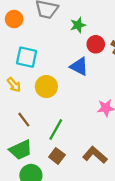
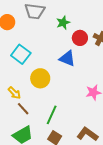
cyan square: (27, 57) -> (21, 54), turned 30
yellow arrow: (14, 85) -> (14, 93), moved

